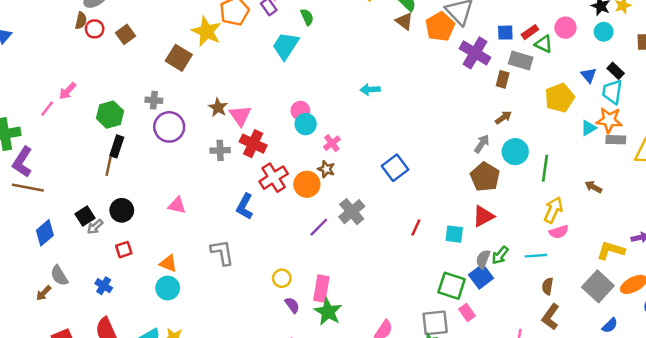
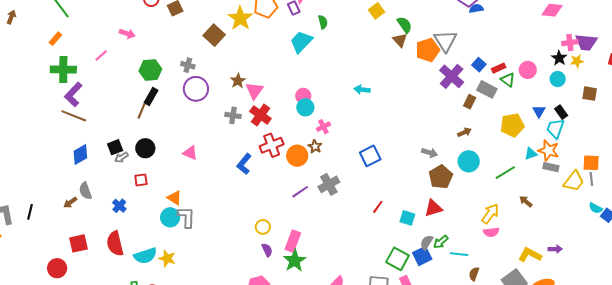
blue square: (505, 33) -> (479, 65), turned 32
pink arrow: (68, 91) -> (127, 34), moved, turned -126
gray arrow: (482, 144) -> (430, 153), moved, turned 63
green line: (545, 168) -> (505, 173), moved, turned 40
gray L-shape: (222, 252) -> (186, 217), moved
cyan line: (536, 256) -> (459, 254), moved

